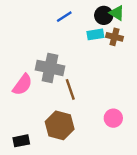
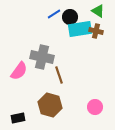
black circle: (104, 15) -> (70, 17), moved
cyan rectangle: (95, 34) -> (80, 29), size x1.6
pink circle: (113, 118) -> (95, 107), moved

